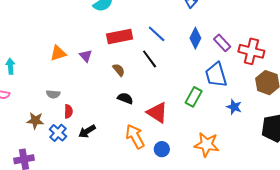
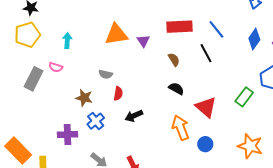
orange triangle: (58, 53) -> (116, 34), size x1.4
blue cross: (58, 133) -> (96, 121), moved

